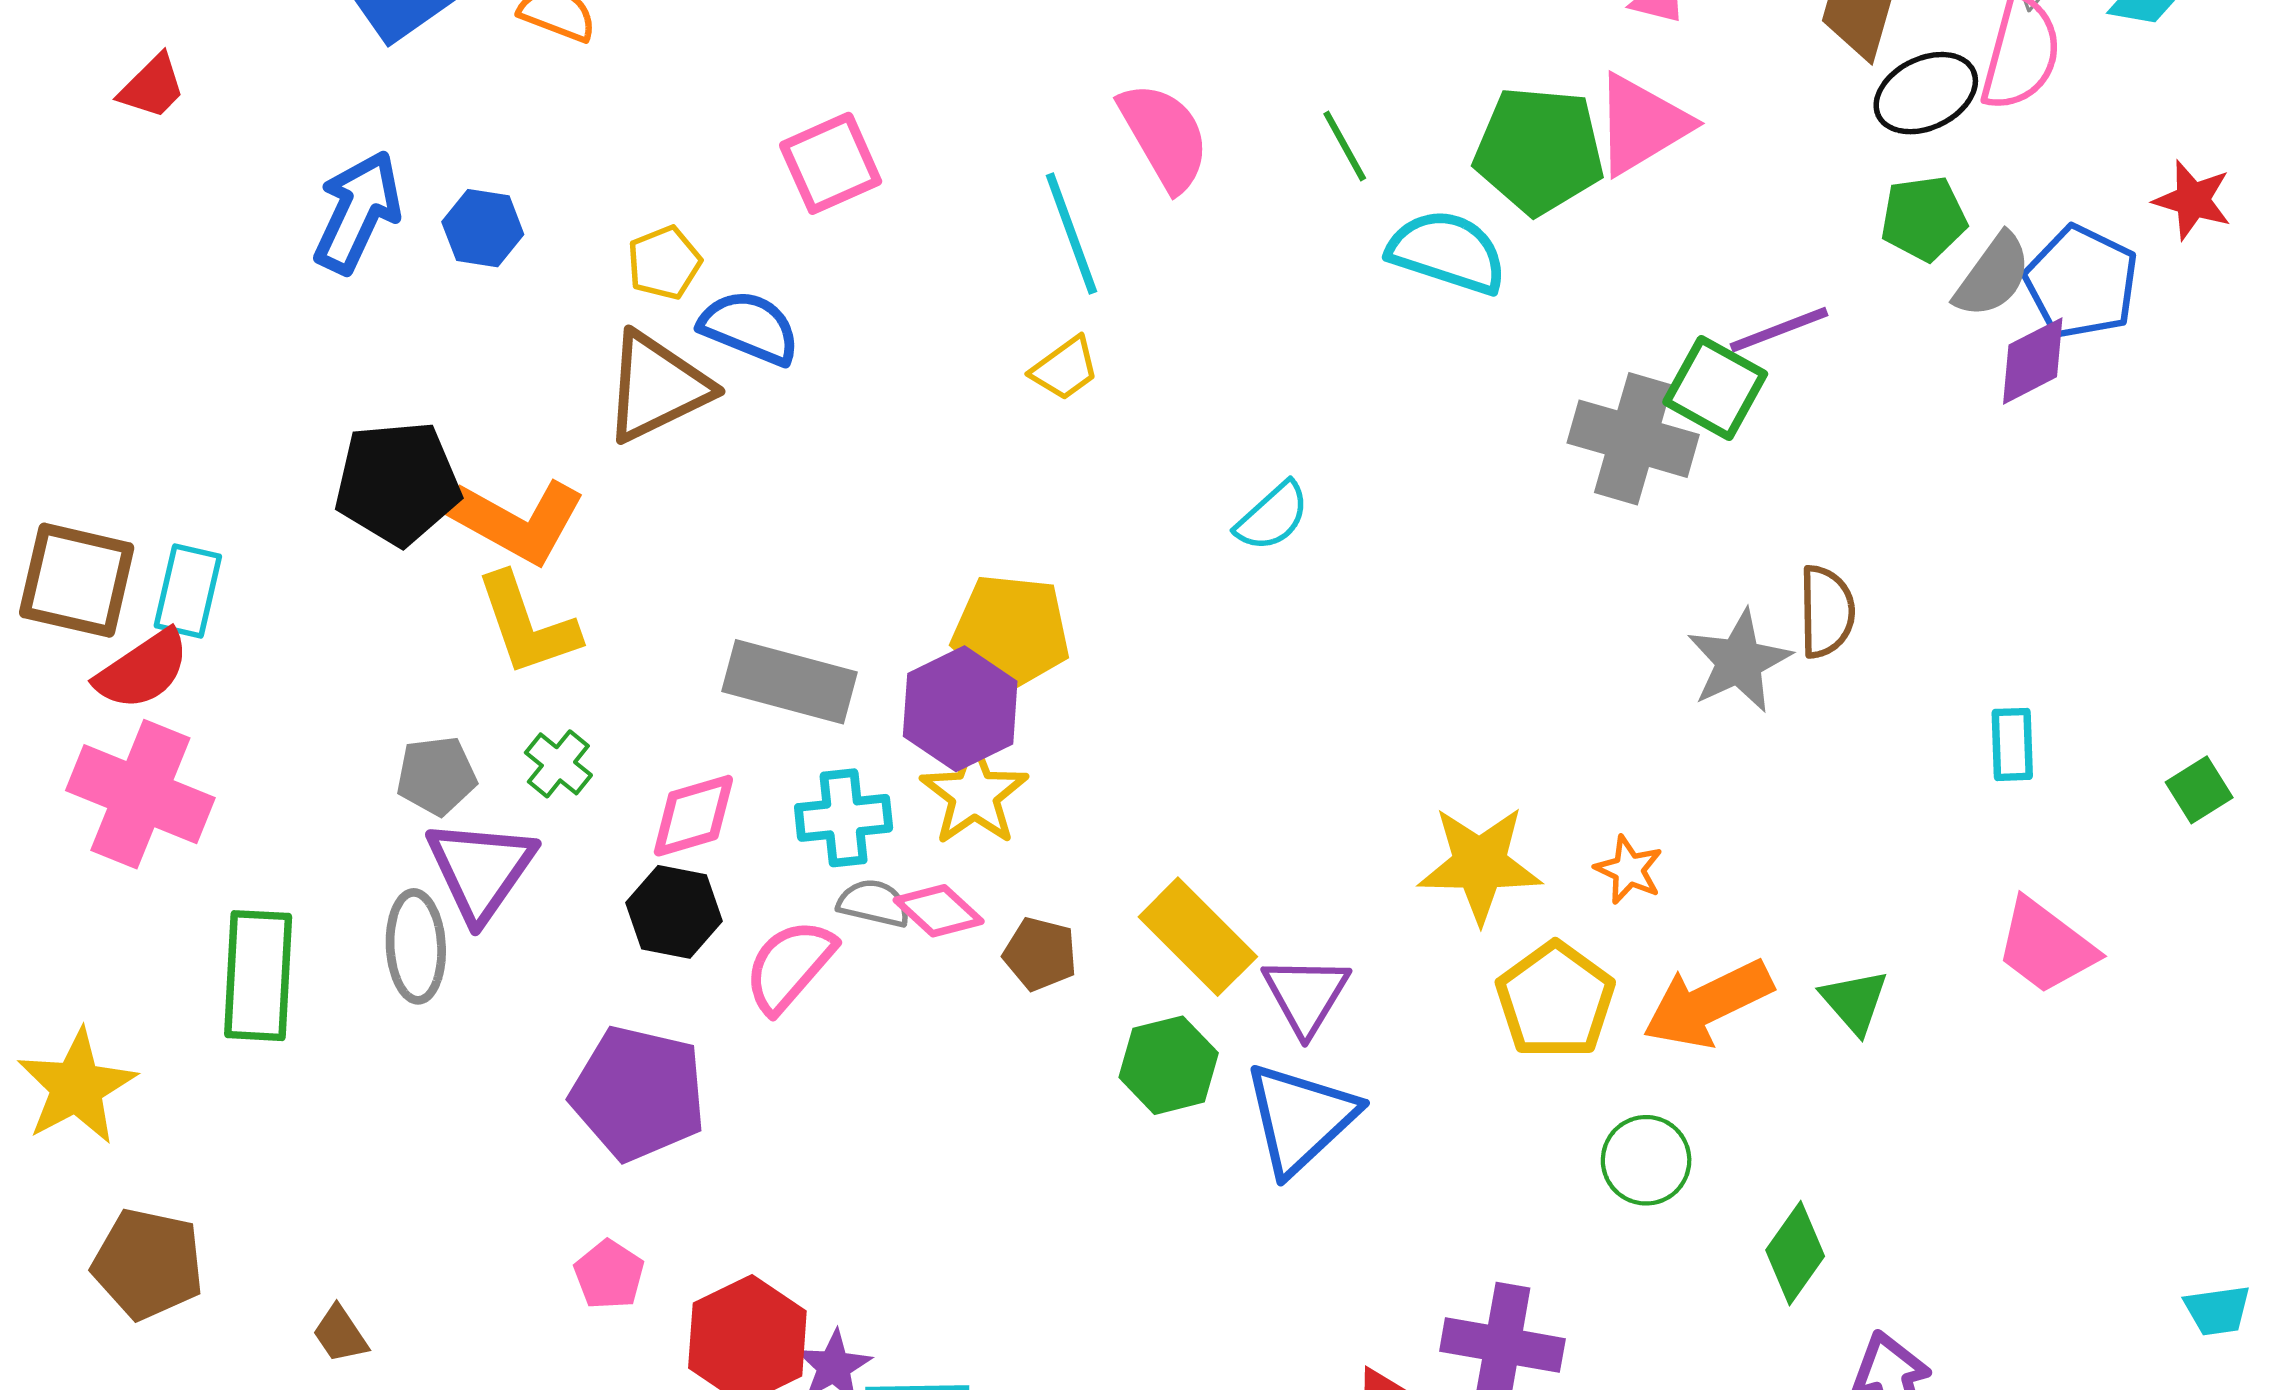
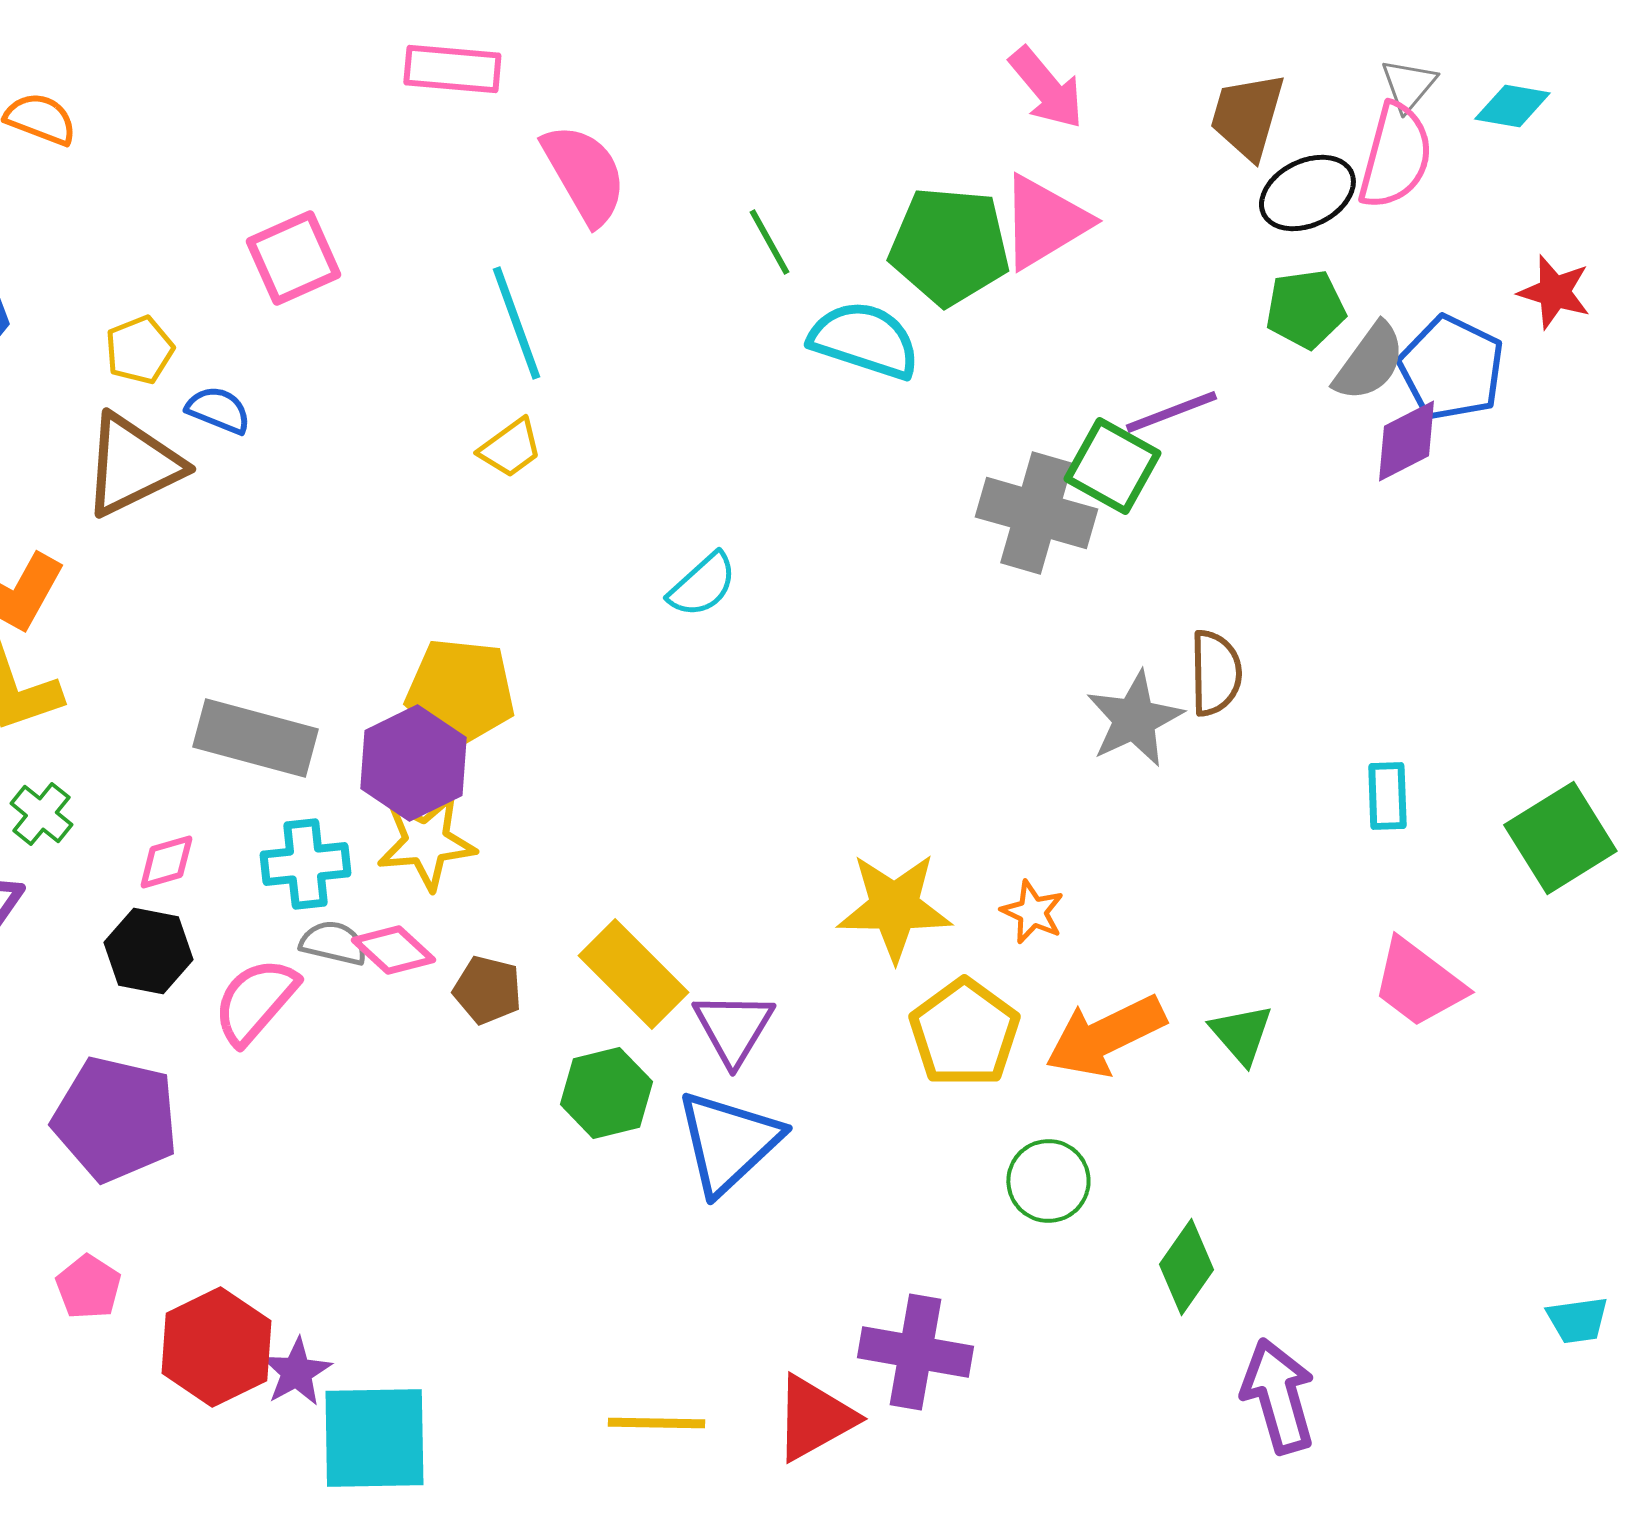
pink semicircle: (1164, 136) -> (584, 174), moved
blue semicircle: (750, 327) -> (218, 410), size x0.7
green square: (2199, 790) -> (1560, 838), size x1.8
yellow star: (974, 794) -> (426, 842), turned 30
pink diamond: (693, 816) -> (166, 862), size x0.7

